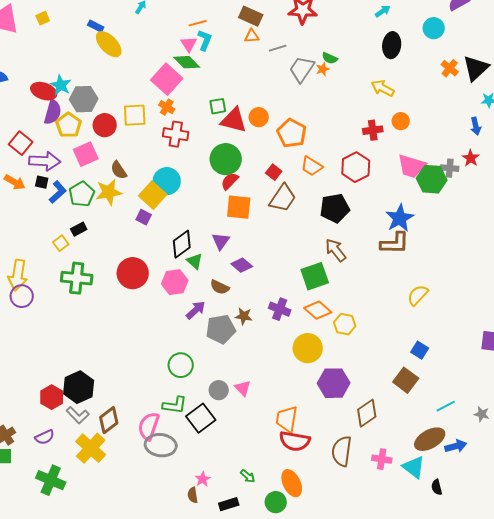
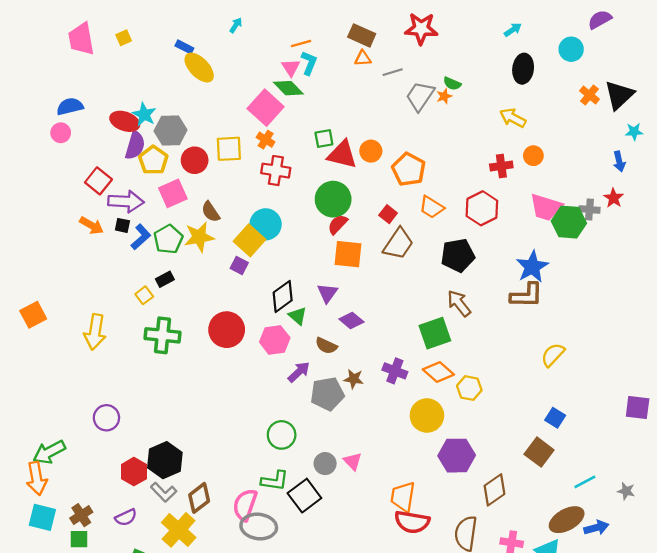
purple circle: (22, 296) -> (106, 418), moved

